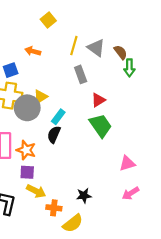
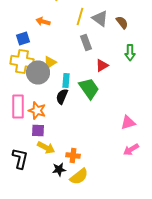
green arrow: (129, 68) -> (130, 52), moved
cyan rectangle: (58, 117) -> (66, 80), turned -32
green trapezoid: (101, 126) -> (89, 88), moved
black star: (84, 196) -> (59, 170), moved
orange cross: (54, 208) -> (73, 156), moved

